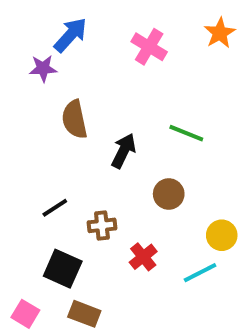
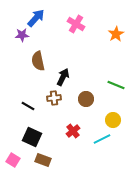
orange star: (220, 33) -> (116, 34), moved
green line: (186, 133) -> (116, 85), moved
black line: (55, 208) -> (28, 106), turned 64
brown cross: (102, 225) -> (54, 98), moved

